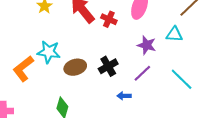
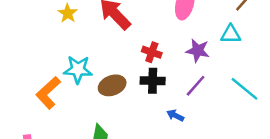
red cross: (109, 19) -> (152, 52), moved
black cross: (108, 66) -> (153, 81), turned 36
blue arrow: (124, 96) -> (175, 115), turned 32

